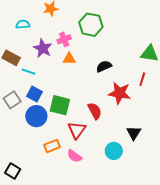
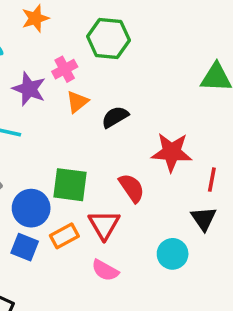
orange triangle: (69, 59) -> (77, 102), turned -32
black semicircle: (104, 66) -> (115, 117), moved
red line: (142, 79) -> (212, 180), moved
blue square: (34, 94) -> (25, 247), moved
orange rectangle: (52, 146) -> (64, 236), moved

